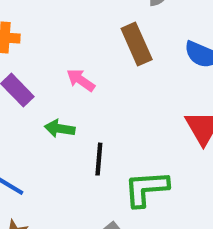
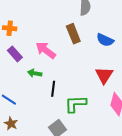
pink arrow: (81, 80) -> (46, 50), size x1.5

